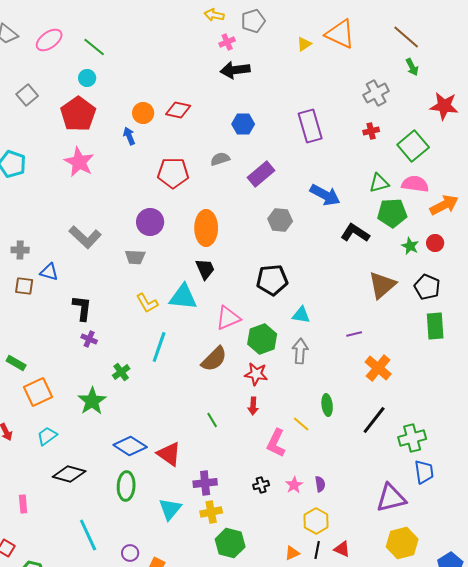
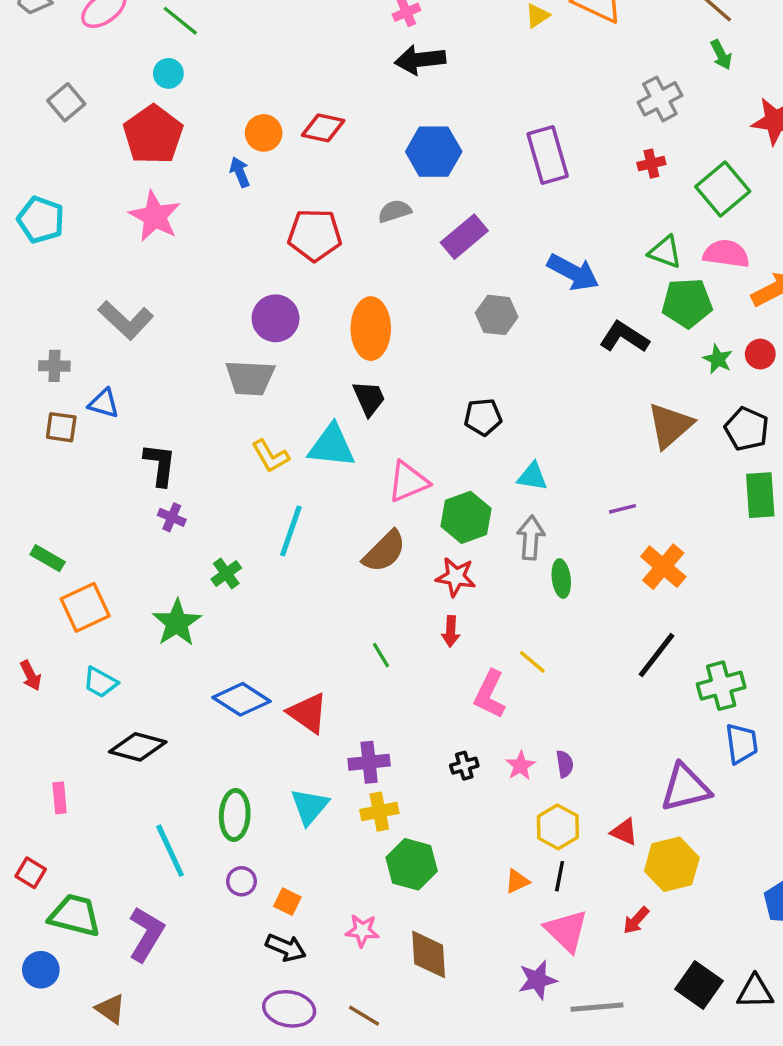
blue hexagon: (243, 124) -> (434, 152), size x1.4
green triangle: (379, 183) -> (665, 252), turned 35
gray L-shape: (85, 237) -> (126, 320), moved
gray trapezoid: (135, 257) -> (250, 378), size x1.4
black pentagon: (272, 280) -> (483, 417), size x0.7
green ellipse: (327, 405) -> (561, 579), moved
cyan trapezoid: (47, 436) -> (100, 682), turned -115
green ellipse: (126, 486) -> (235, 815), moved
yellow hexagon: (402, 543) -> (672, 864), moved
red triangle: (342, 549) -> (624, 832), moved

